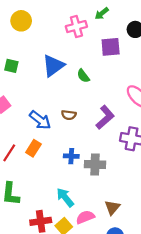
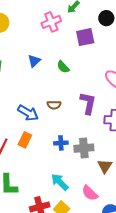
blue triangle: (53, 66) -> (34, 61), size x0.6
purple L-shape: (105, 117) -> (88, 103), turned -30
brown triangle: (112, 208) -> (105, 166), moved
pink semicircle: (85, 217) -> (90, 193), moved, turned -108

